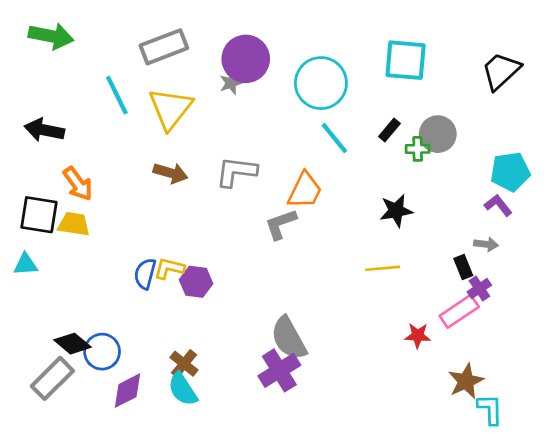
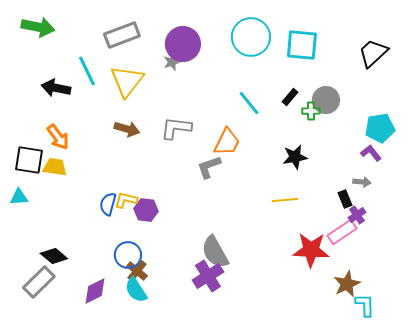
cyan circle: (321, 83) -> (251, 37), moved
black arrow: (44, 130) -> (56, 88), moved
red star: (418, 335) -> (311, 250), size x1.8
blue circle: (102, 352) -> (128, 255), moved

